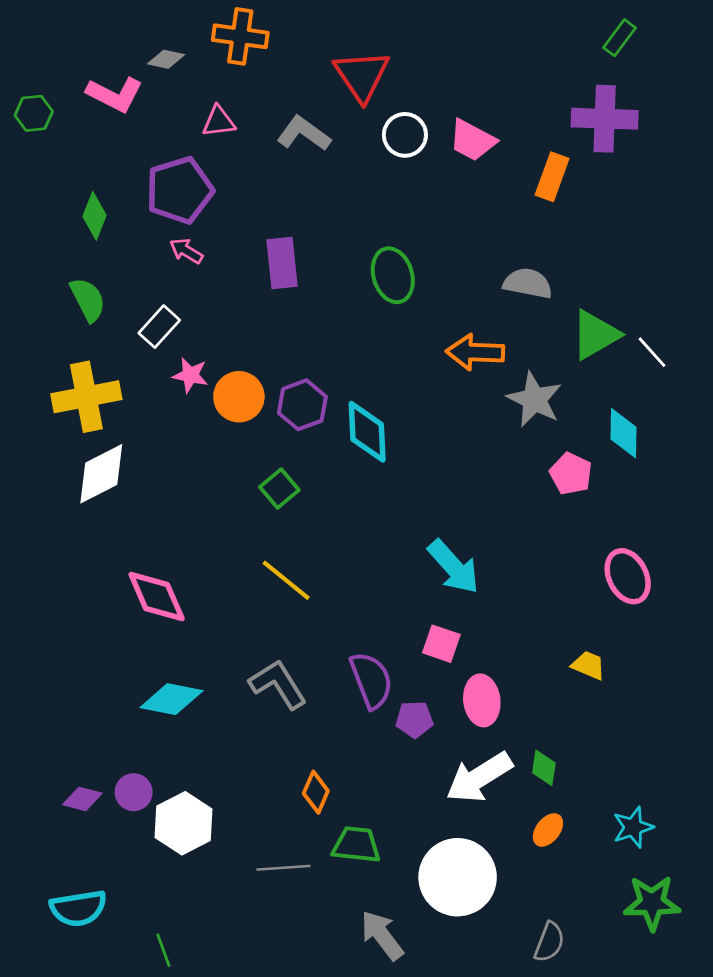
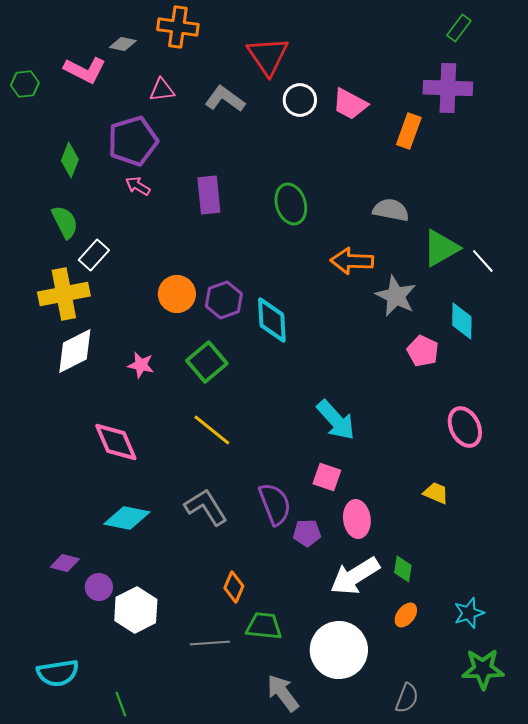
white rectangle: (159, 327) -> (94, 255), moved
pink star: (190, 375) -> (141, 365), moved
green square: (279, 488) -> (207, 362), size x1.4
purple diamond: (82, 799) -> (65, 563), moved

